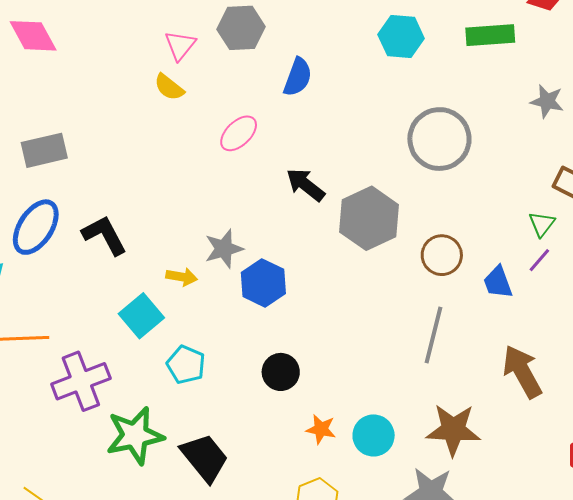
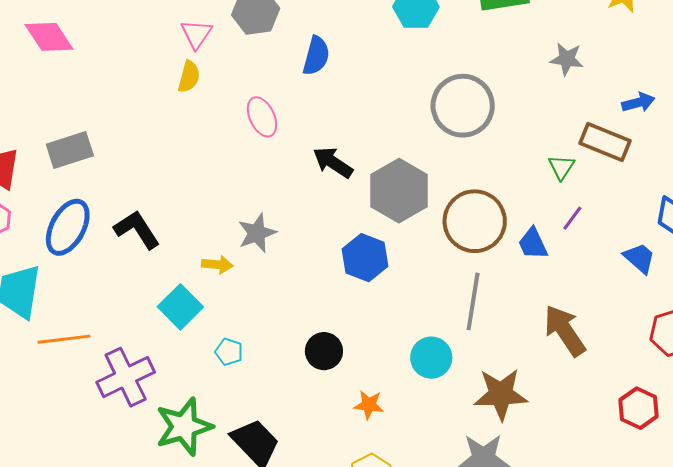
yellow semicircle: (169, 87) -> (189, 77), turned -108
pink ellipse: (239, 133) -> (262, 117), turned -66
green triangle: (542, 224) -> (561, 167), moved
brown circle: (442, 255) -> (475, 221), size x1.5
blue hexagon: (263, 283) -> (365, 258), moved
cyan pentagon: (186, 365) -> (229, 352), size x0.7
cyan circle: (374, 435) -> (431, 358), moved

